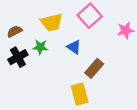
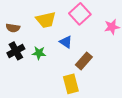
brown semicircle: (15, 31) -> (13, 28), turned -144
green star: (40, 47) -> (39, 53), moved

